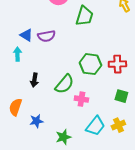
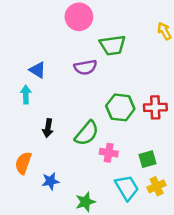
green trapezoid: (84, 16) -> (113, 45), turned 65
purple semicircle: (46, 36) -> (85, 67), moved
green square: (121, 96) -> (148, 159), moved, turned -32
cyan trapezoid: (95, 126) -> (127, 188), turned -70

